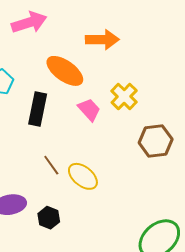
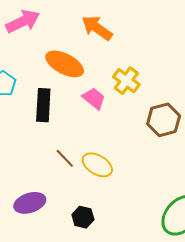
orange arrow: (102, 40) -> (97, 28), turned -136
black hexagon: (49, 218) -> (83, 217), moved

